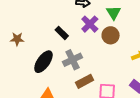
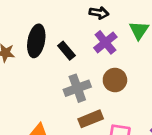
brown circle: (111, 35) -> (115, 80), moved
black ellipse: (43, 62) -> (36, 41), moved, turned -30

